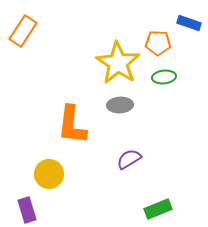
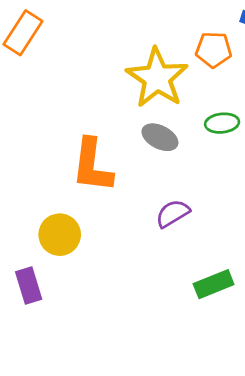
green ellipse: (164, 77) -> (222, 123), moved
gray ellipse: (120, 105) -> (160, 137), turned 30

